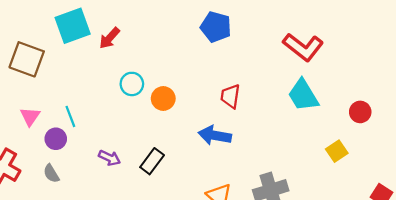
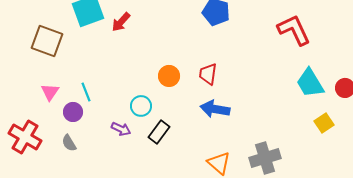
red L-shape: (303, 47) -> (294, 30), turned -153
cyan circle: (132, 84) -> (141, 106), moved
cyan trapezoid: (303, 95) -> (310, 83), moved
red trapezoid: (230, 96) -> (208, 74), moved

